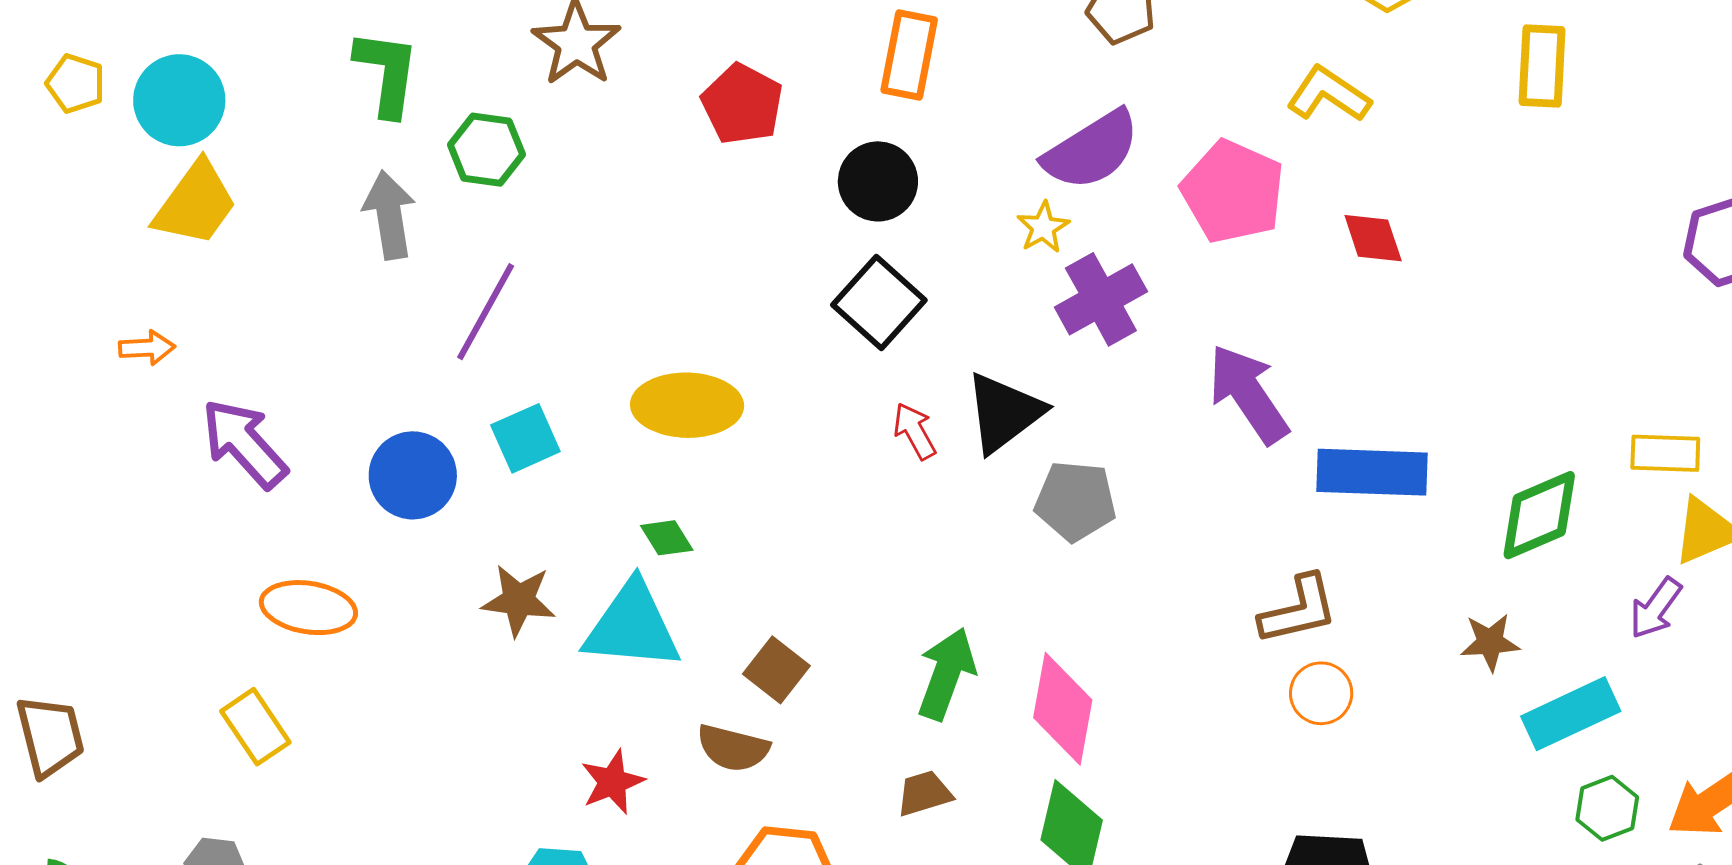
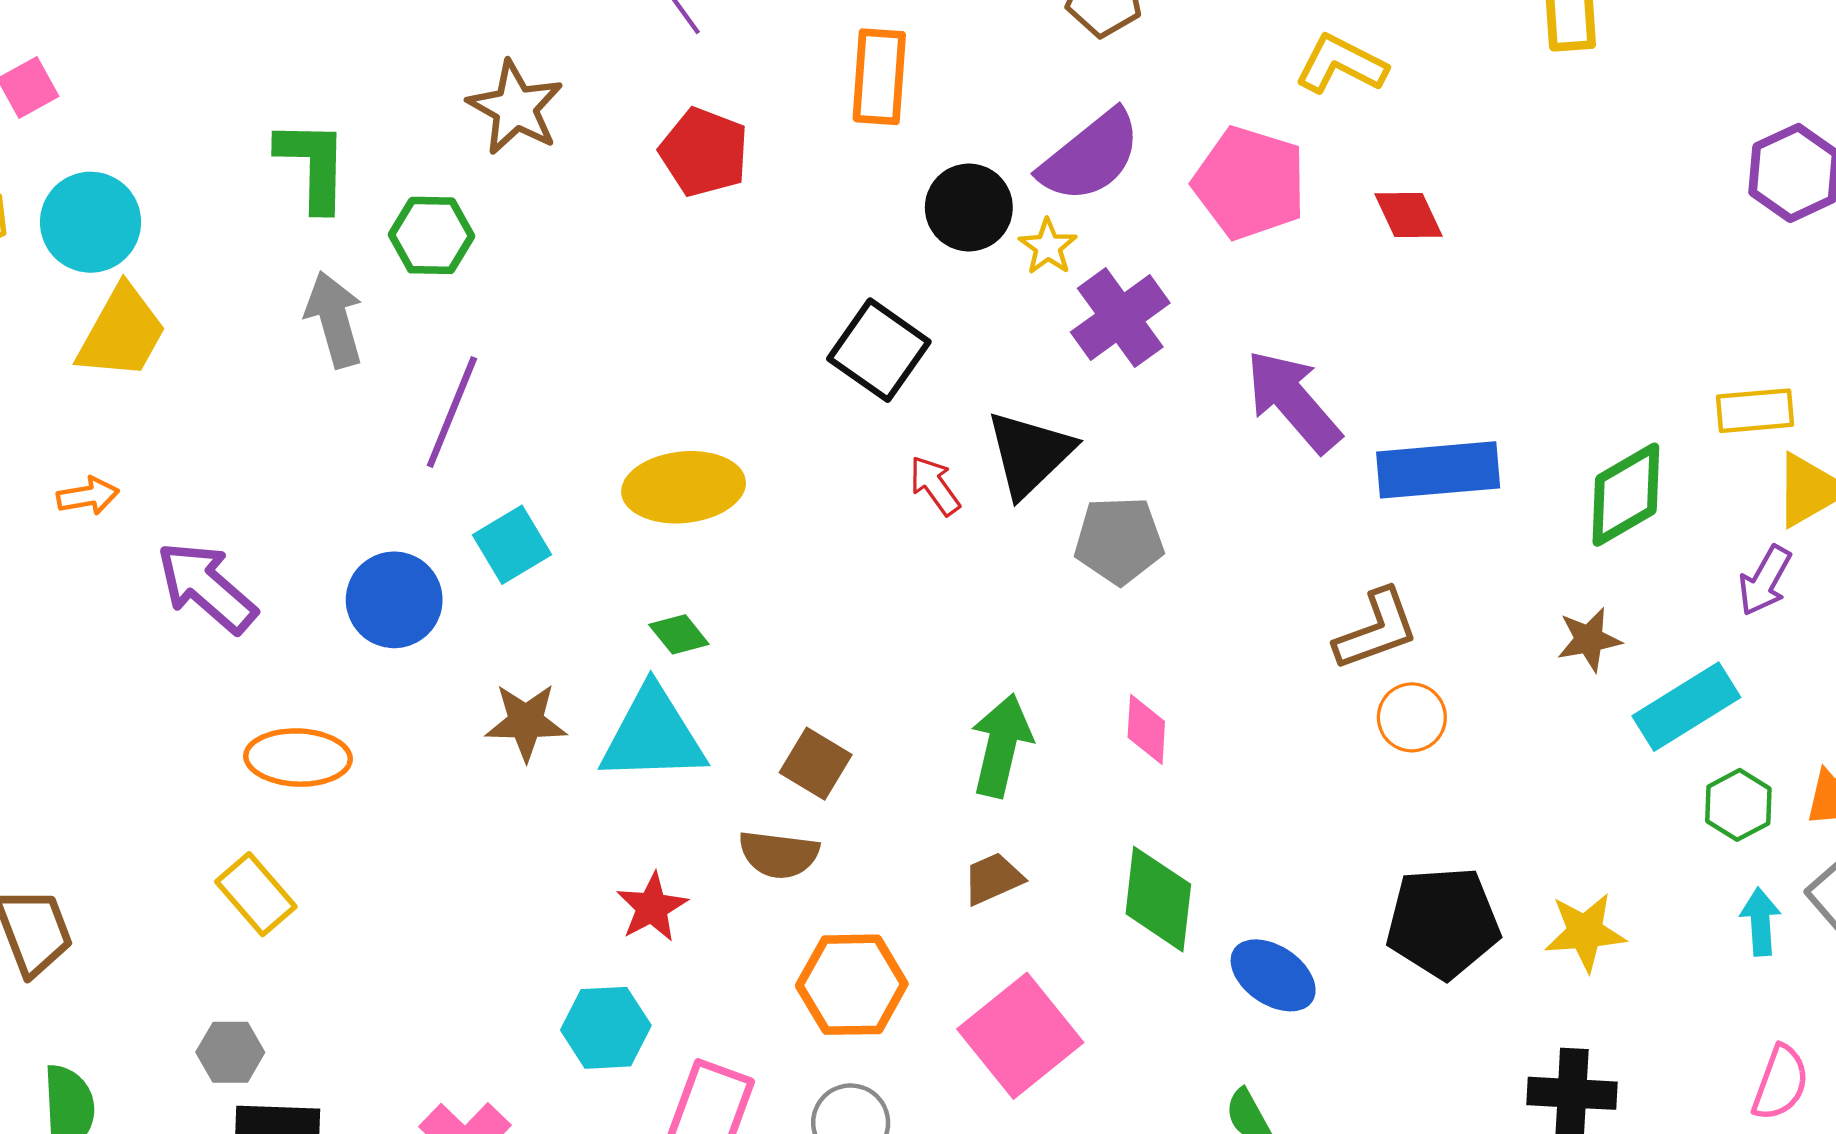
black circle: (878, 181) -> (969, 207), moved
pink diamond: (1063, 709) -> (1146, 729), moved, size x0.6

